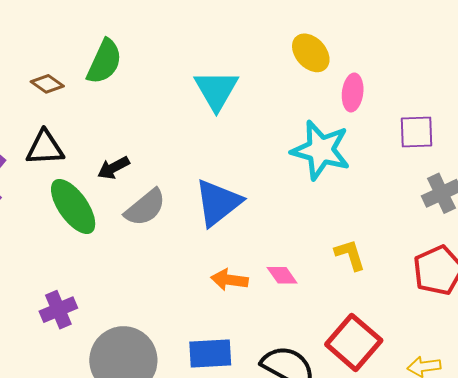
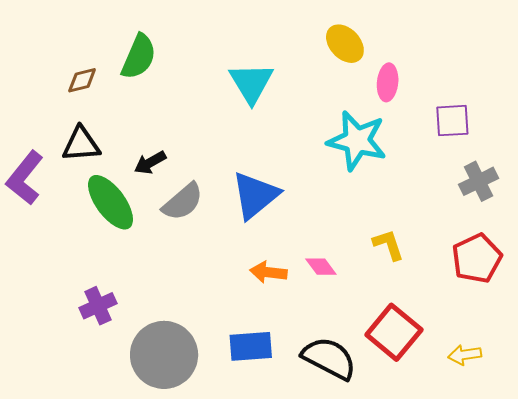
brown diamond: (47, 84) -> (82, 80), turned -48

